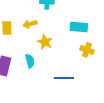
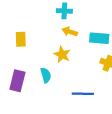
yellow arrow: (30, 24) -> (70, 32), moved, turned 32

